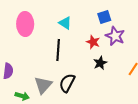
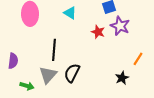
black line: (58, 50) -> (54, 50), moved
black star: (100, 63) -> (122, 78), moved

